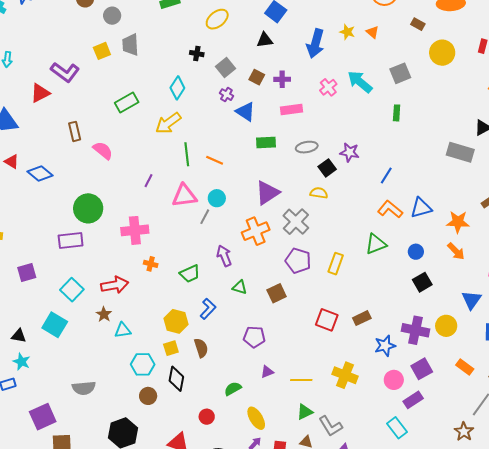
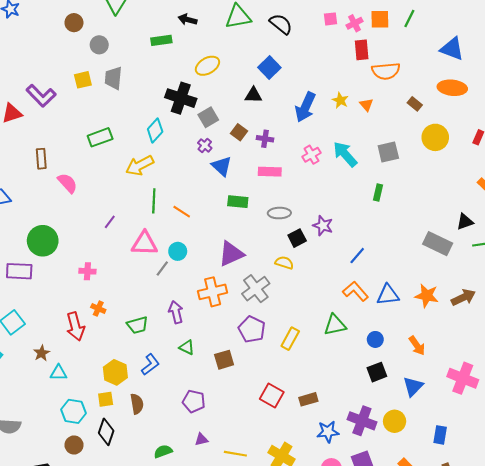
black cross: (197, 54) -> (181, 98), size x2.0
orange star: (458, 222) -> (427, 296), moved
pink cross: (135, 230) -> (87, 271), size x0.6
red arrow: (115, 285) -> (75, 326), moved, turned 76
blue triangle: (471, 300) -> (413, 386), moved

